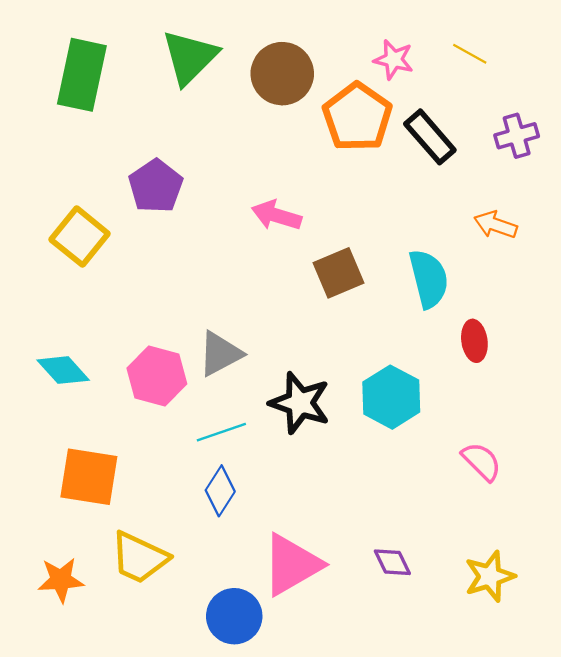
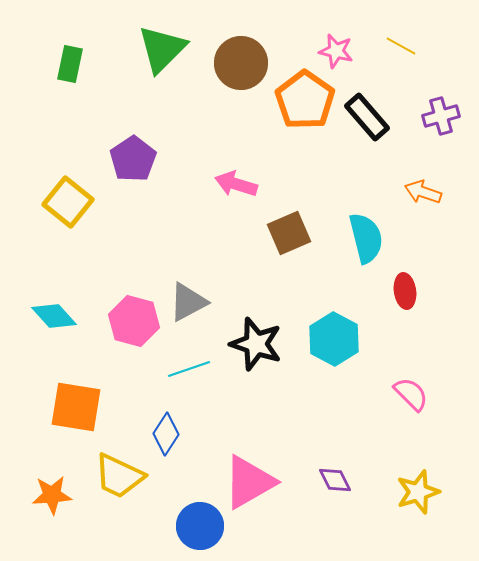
green rectangle: (82, 75) -> (70, 64), size x0.6
blue diamond: (220, 491) -> (166, 434), moved

